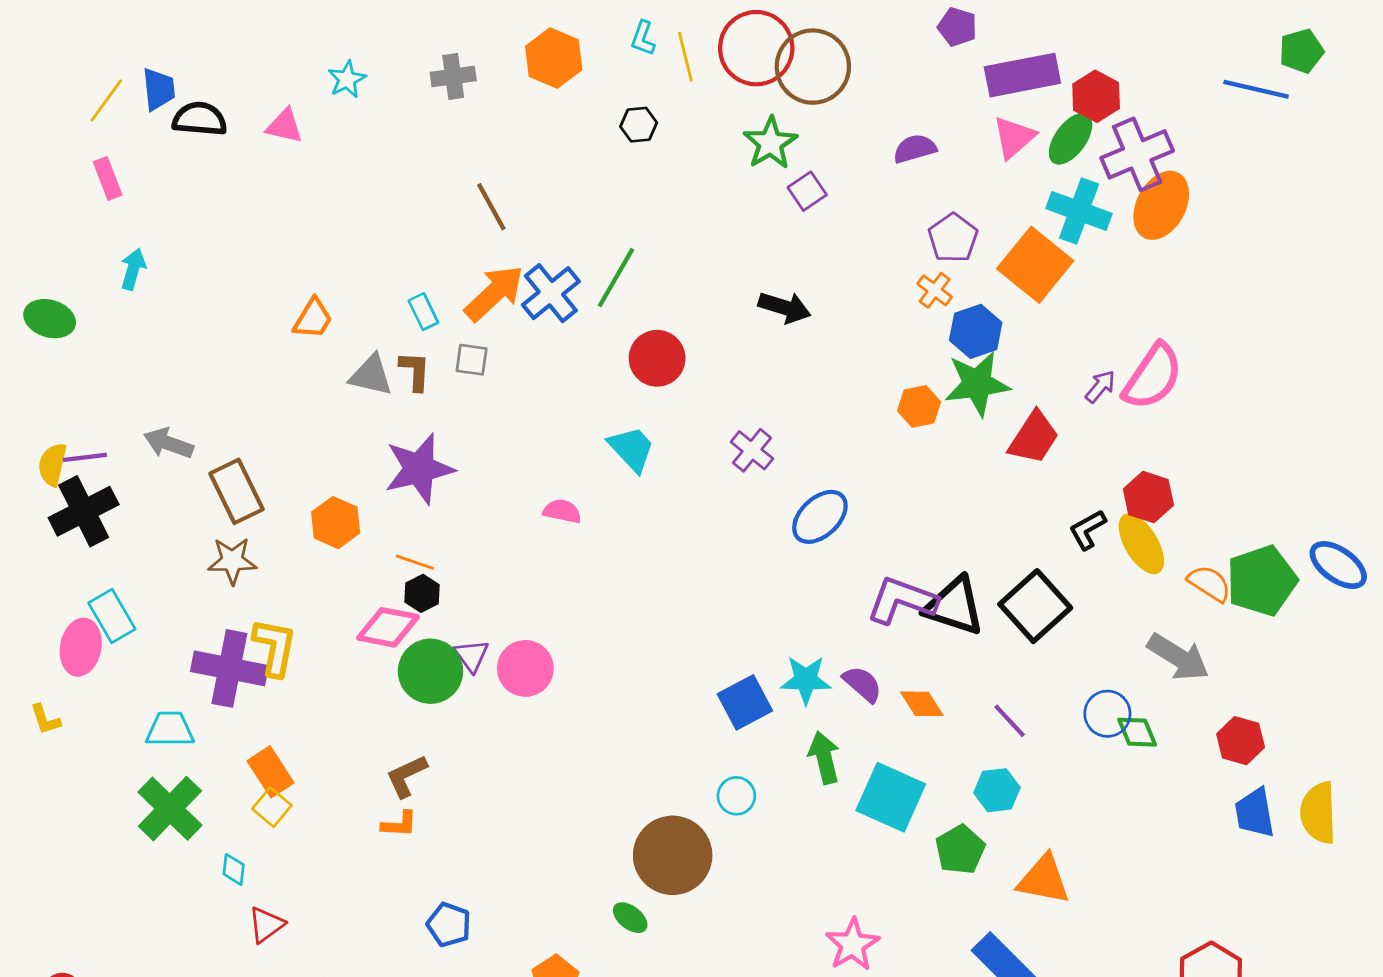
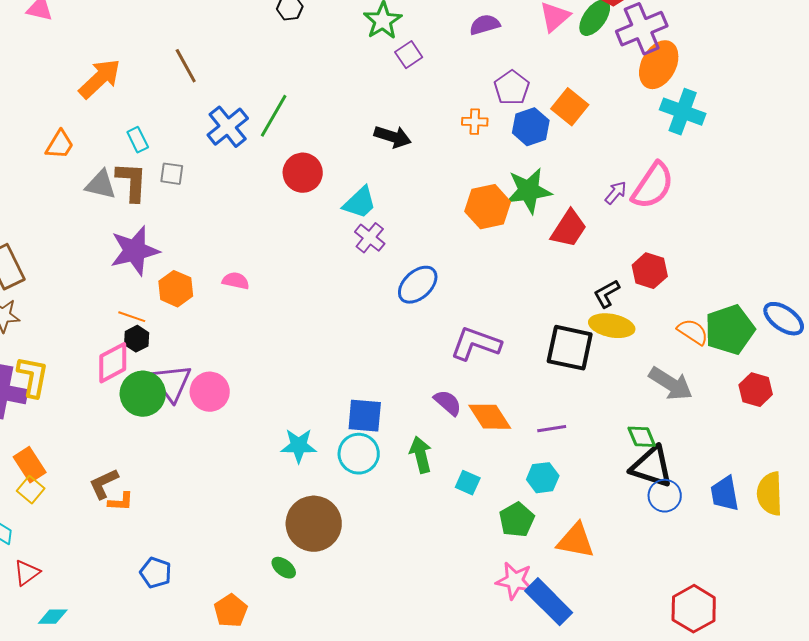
cyan cross: (1079, 211) -> (683, 112), moved
orange square: (1035, 265) -> (570, 107), size x0.7
orange cross: (935, 290) -> (475, 122), moved, turned -35
orange arrow: (494, 293) -> (100, 79), moved
blue hexagon: (976, 331) -> (531, 127), moved
brown L-shape: (415, 371) -> (132, 182), size x1.4
orange hexagon: (919, 406) -> (488, 207), size x1.5
cyan trapezoid: (632, 449) -> (360, 203), moved, turned 90
orange hexagon: (336, 523) -> (176, 289), moved
yellow ellipse: (1141, 544) -> (612, 326), moved, turned -48
black triangle: (954, 606) -> (652, 467), moved
black square: (1035, 606) -> (570, 348), turned -36
pink diamond: (388, 627) -> (113, 363), turned -39
purple triangle: (472, 656) -> (172, 383), size x1.6
cyan star: (806, 680) -> (299, 446), moved
blue square: (745, 702) -> (365, 416), turned 33
orange diamond: (922, 704) -> (490, 417), size x1.4
blue circle: (1107, 714) -> (665, 496), moved
purple line: (1010, 721) -> (552, 429), turned -56
red hexagon: (1241, 741) -> (756, 390), moved
brown L-shape: (406, 776) -> (104, 484), moved
cyan circle: (736, 796) -> (359, 454), moved, size x1.5
cyan square: (891, 797) -> (468, 483), size x0.5
pink star: (852, 945) -> (515, 581), moved, turned -30

